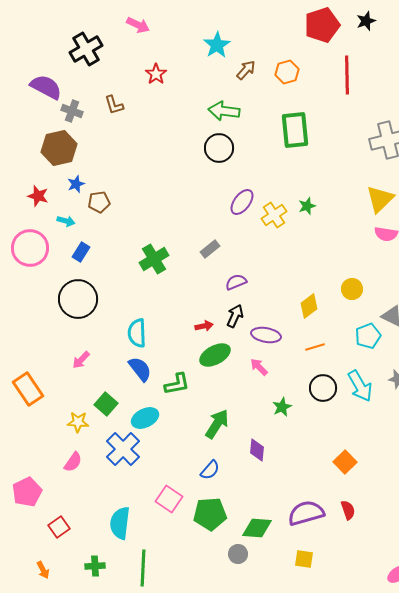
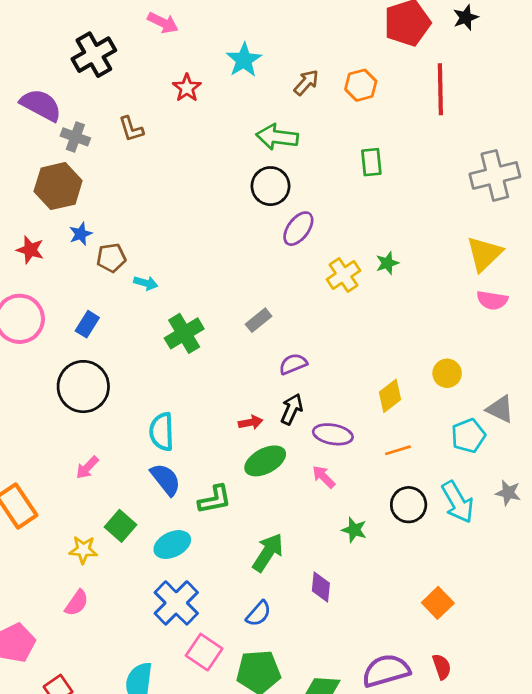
cyan star: (217, 45) -> (244, 60), moved
green rectangle: (295, 130) -> (371, 162), size x0.6
purple ellipse: (242, 202) -> (298, 229), moved
cyan arrow: (66, 221) -> (146, 283), moved
green star: (282, 407) -> (354, 530), turned -30
blue cross: (123, 449) -> (176, 603), moved

